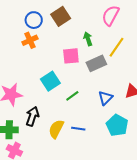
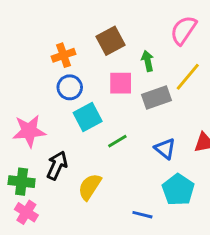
brown square: (61, 16) -> (110, 41), moved
blue circle: (34, 20) -> (70, 87), moved
blue triangle: (105, 98) -> (165, 149), turned -42
blue line: (78, 129) -> (142, 215), moved

